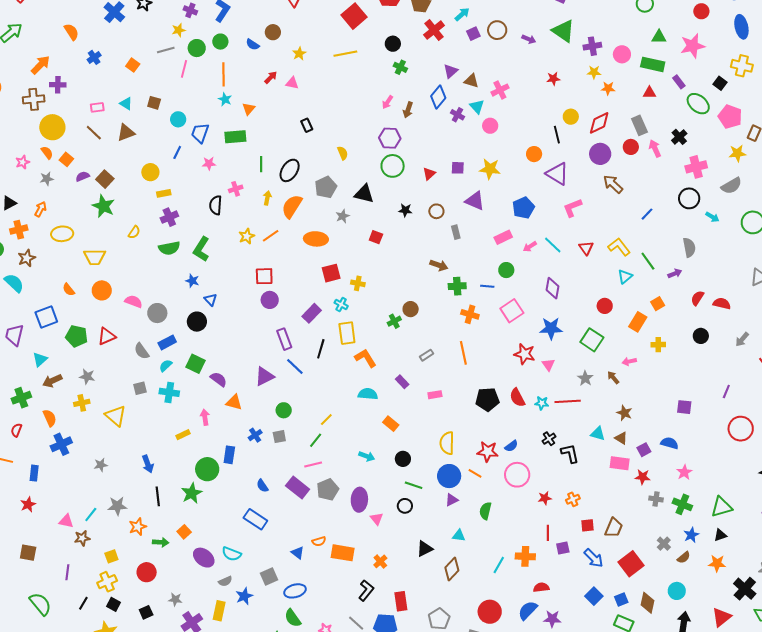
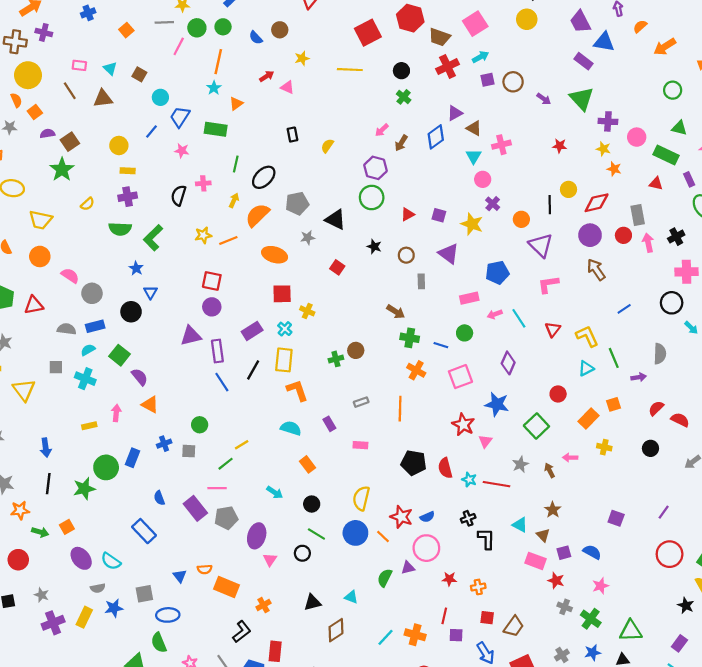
purple cross: (457, 115) -> (493, 204), moved
yellow semicircle: (343, 153) -> (327, 146), moved, turned -136
gray semicircle: (142, 351) -> (67, 329), turned 120
purple triangle: (264, 376) -> (191, 336), moved
purple triangle: (452, 500) -> (408, 568), moved

